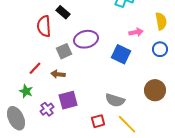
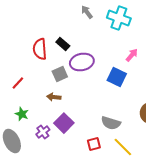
black rectangle: (63, 12) -> (63, 44), moved
pink arrow: (136, 32) -> (132, 55), turned -40
red line: (35, 68) -> (18, 83), moved
purple square: (68, 100) -> (64, 123), turned -30

